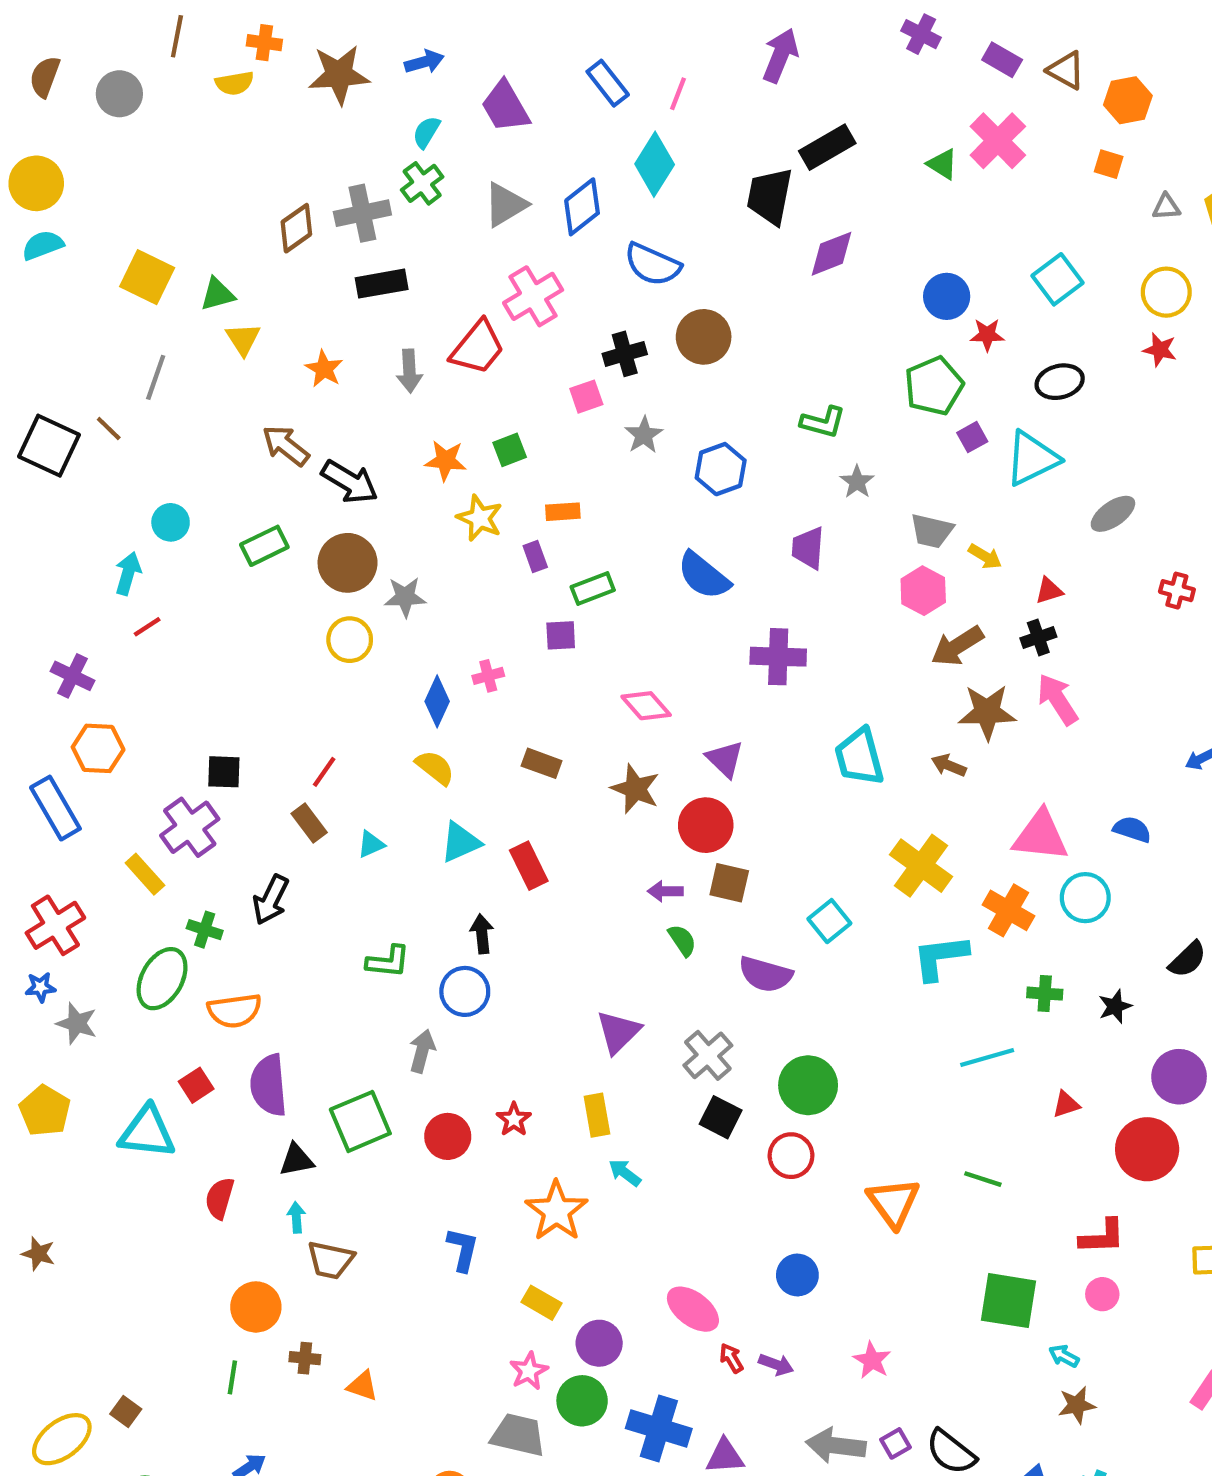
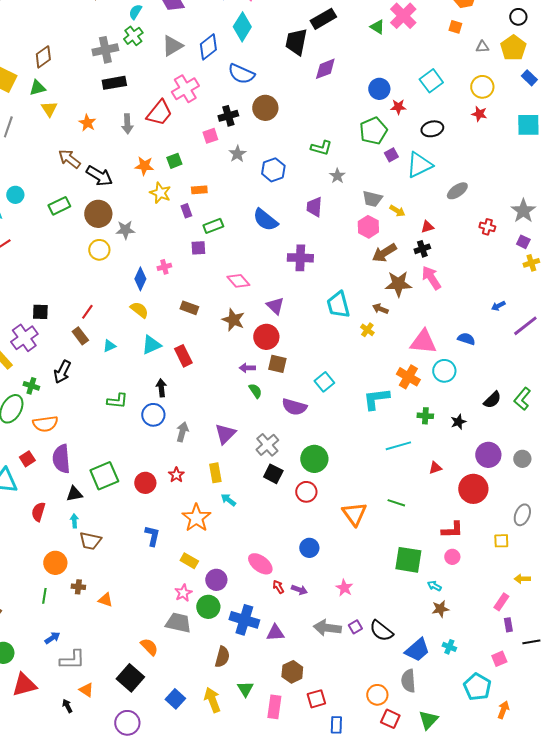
brown diamond: (296, 228) -> (43, 57), moved
yellow cross: (921, 866) -> (367, 330), moved, size x0.5
gray arrow: (422, 1051) -> (182, 432), moved

